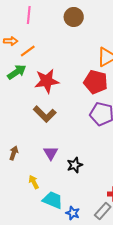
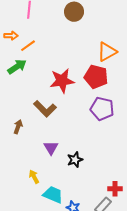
red star: (47, 81) -> (62, 81), moved
brown arrow: (14, 153) -> (18, 127), moved

